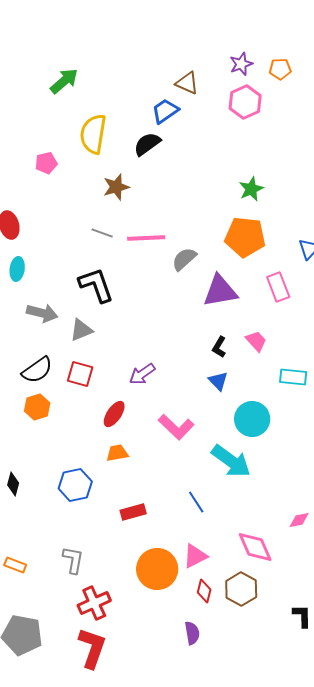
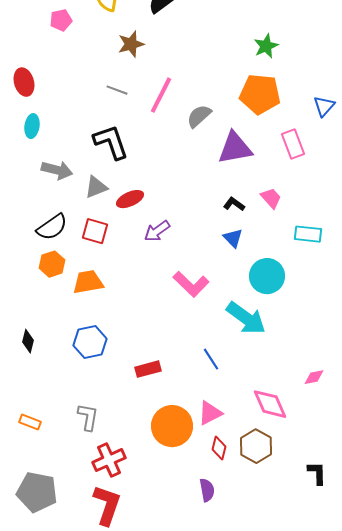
pink line: (146, 238) -> (161, 95), turned -60
black L-shape: (219, 347) -> (234, 204), turned 95
red ellipse: (114, 414) -> (130, 199), moved, turned 32
orange trapezoid: (117, 453) -> (88, 282), moved, size x1.4

